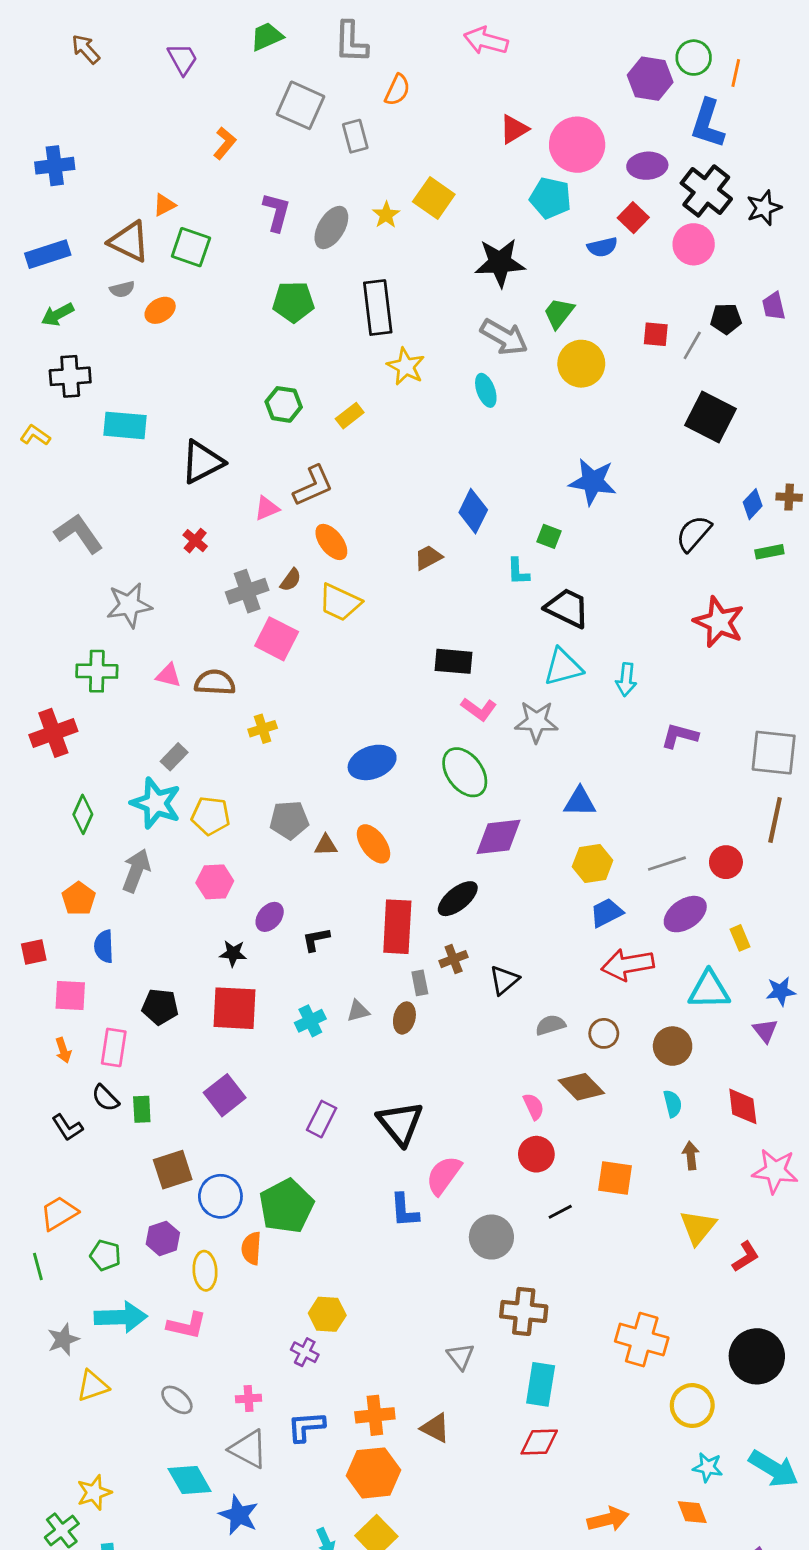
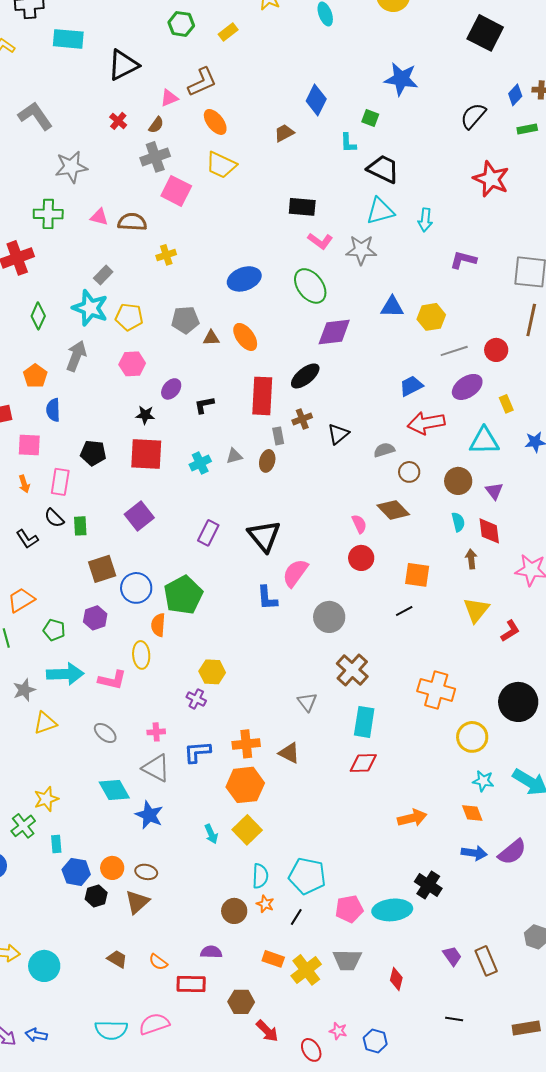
brown semicircle: (291, 580) -> (156, 125), moved
yellow hexagon: (593, 864) -> (431, 317), moved
gray semicircle: (550, 1025) -> (384, 450), moved
purple triangle: (765, 1031) -> (494, 491), moved
red diamond: (743, 1106) -> (489, 531), moved
black line: (560, 1212) -> (404, 611), moved
yellow ellipse: (205, 1271) -> (141, 655), moved
brown cross: (524, 1311) -> (352, 670), turned 36

